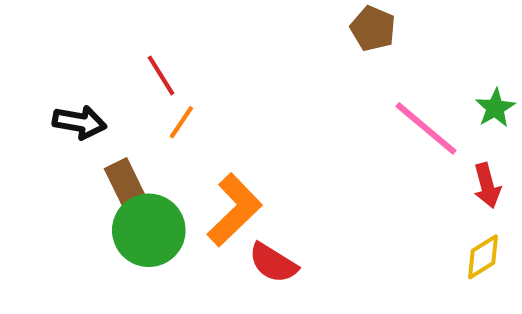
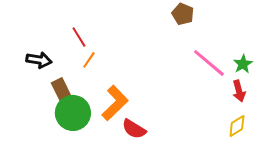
green star: (495, 108) -> (243, 64), moved

